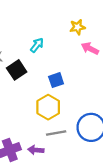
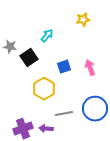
pink arrow: (90, 48) -> (90, 68), moved, turned 42
yellow hexagon: (48, 107) -> (44, 89), moved

